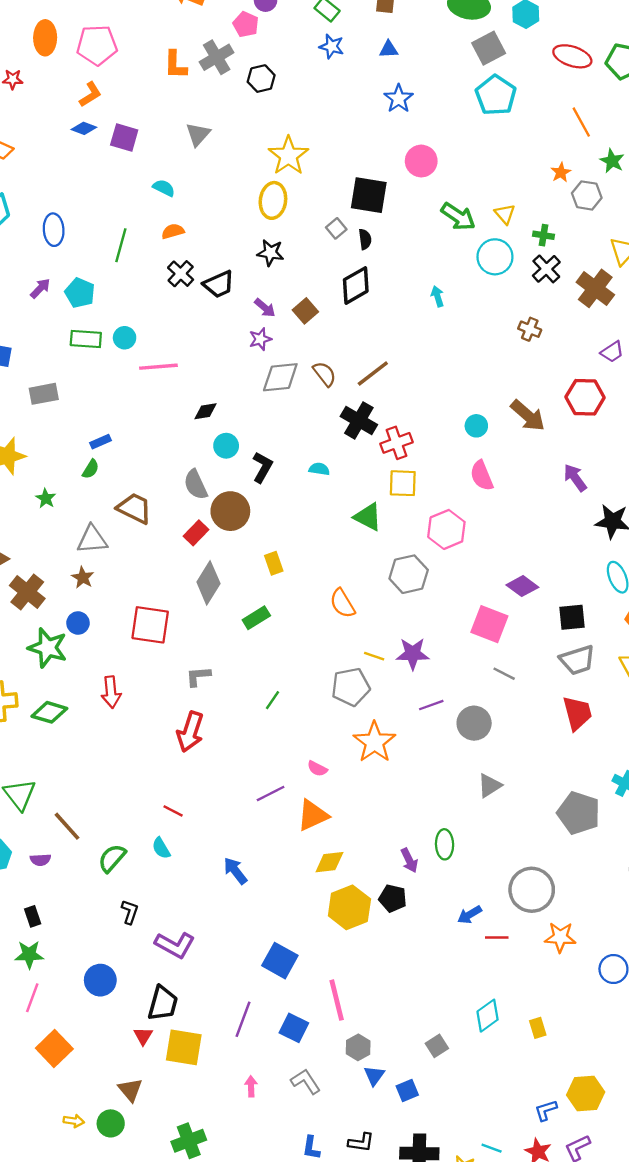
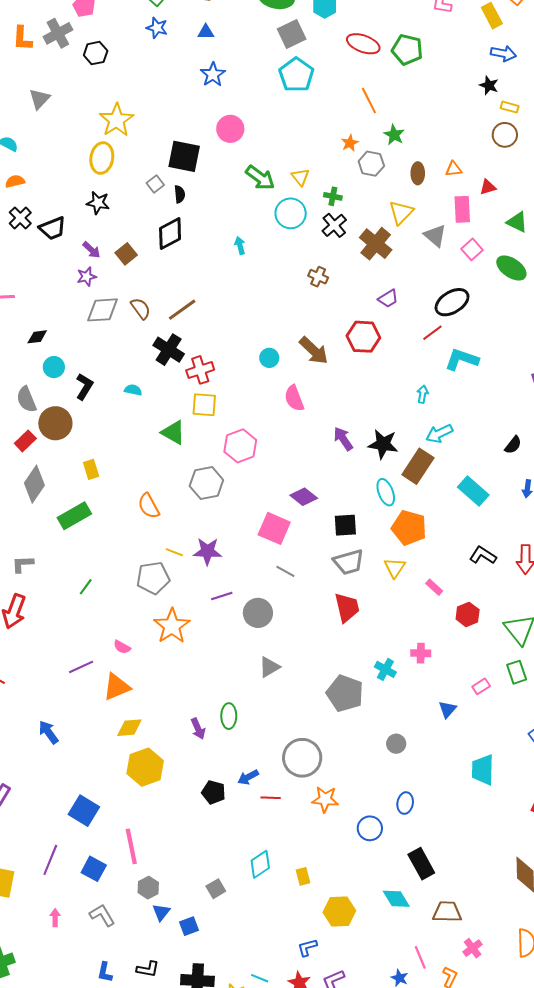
pink semicircle: (482, 476) -> (294, 398), moved
purple arrow: (575, 478) -> (343, 439), moved
green rectangle: (256, 618) -> (74, 516), size x1.4
black pentagon: (393, 898) -> (214, 792), moved
yellow hexagon: (586, 1094) -> (339, 911), moved

